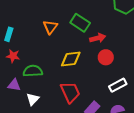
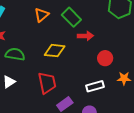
red circle: (106, 57) -> (105, 58), moved

